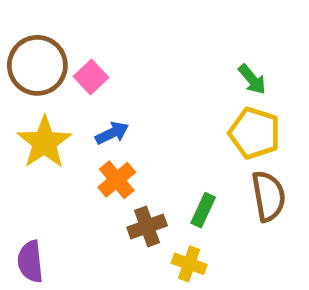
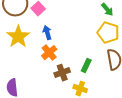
blue arrow: (112, 133) -> (47, 33), turned -80

